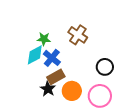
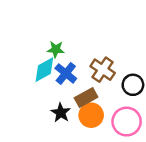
brown cross: (78, 35) -> (103, 70), moved
brown rectangle: (56, 77) -> (86, 97), moved

